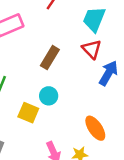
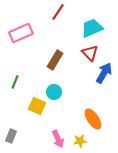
cyan trapezoid: (94, 19) -> (92, 28), turned 45

